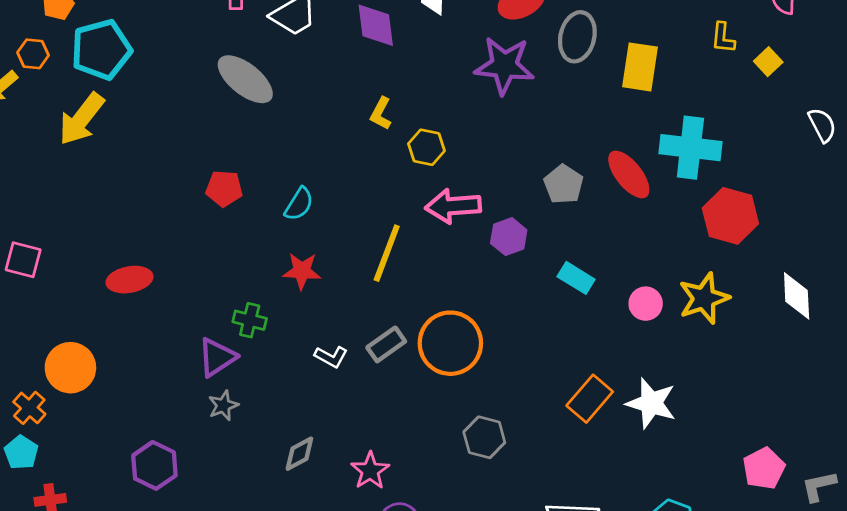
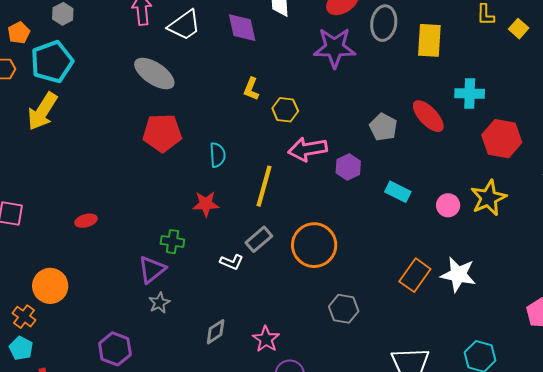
cyan cross: (690, 148) -> (470, 93), size x0.7
red pentagon: (224, 189) -> (162, 133), moved, size x1.5
cyan semicircle: (299, 204) -> (218, 155), moved, turned -30
red ellipse: (130, 280) -> (86, 221), size x0.7
gray rectangle: (386, 344) -> (259, 239), moved

